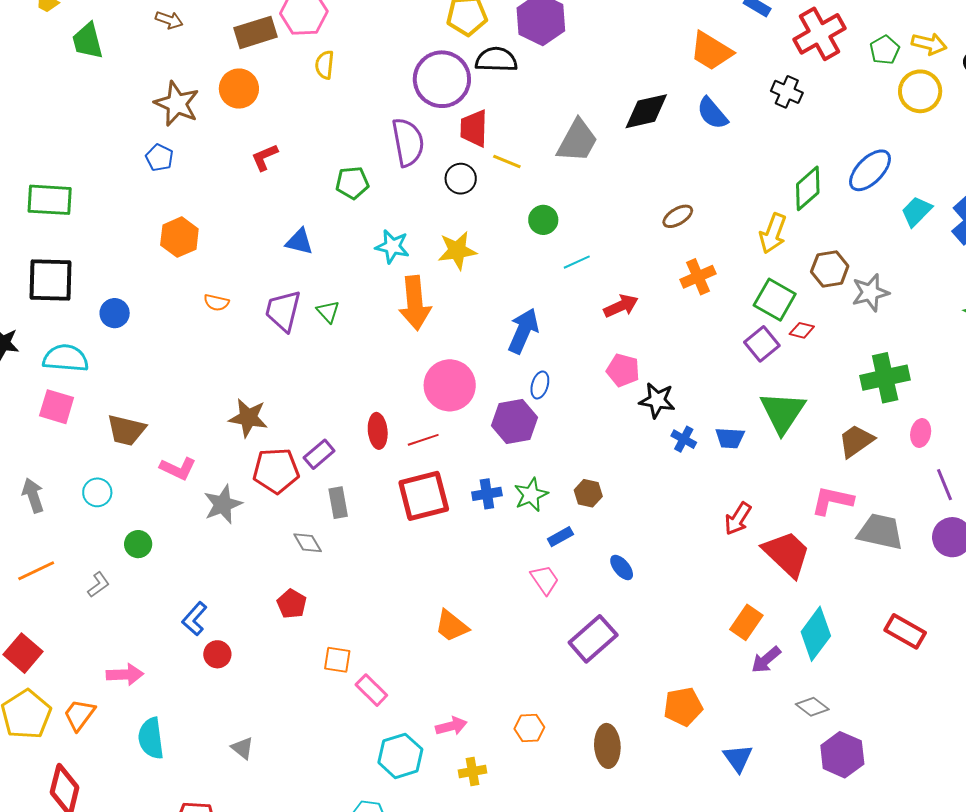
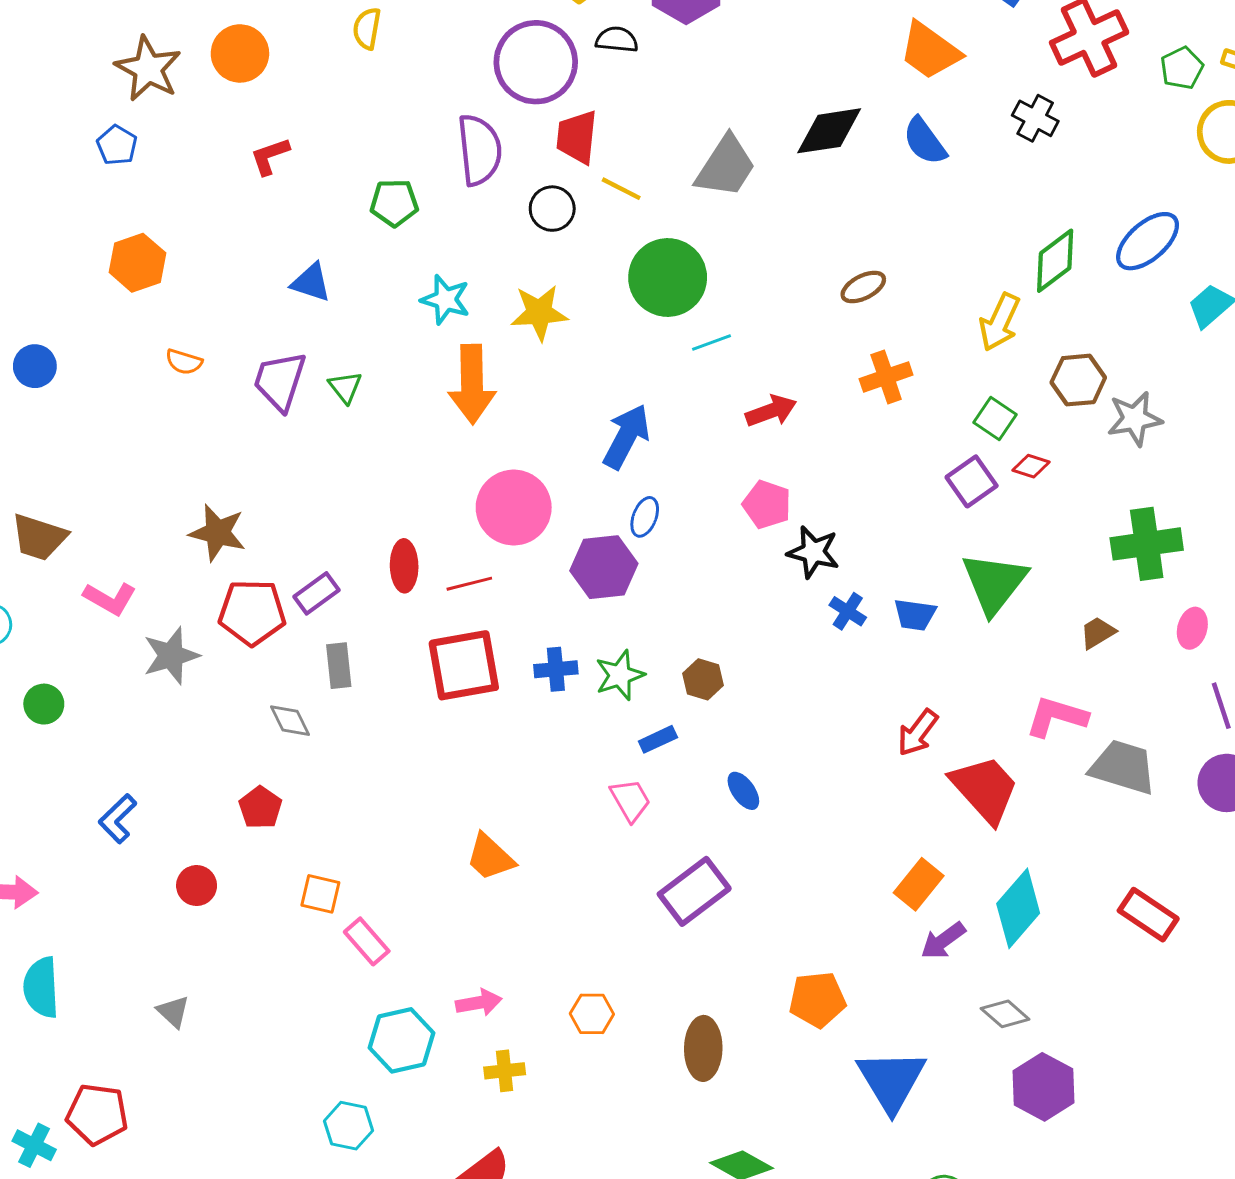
black semicircle: (496, 60) -> (617, 40), size x0.7
green circle: (543, 220) -> (668, 277), size x1.8
green square: (775, 300) -> (995, 418), size x0.7
brown trapezoid: (856, 441) -> (1098, 633), size x0.7
red circle: (217, 654) -> (197, 886), moved
blue triangle: (738, 758) -> (891, 1080), size x1.6

